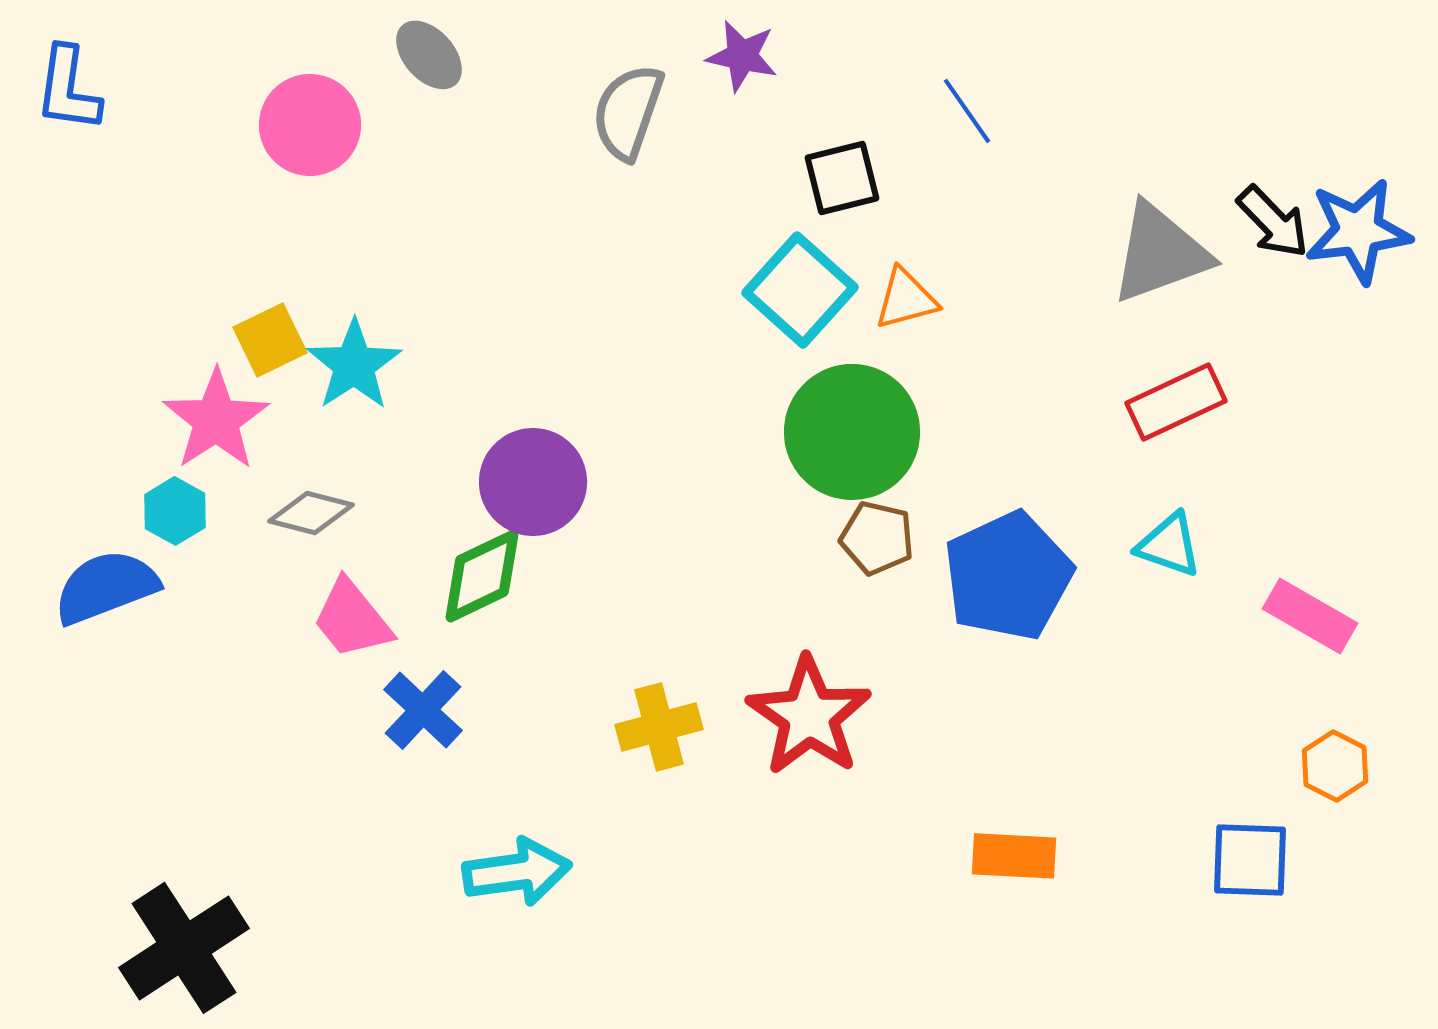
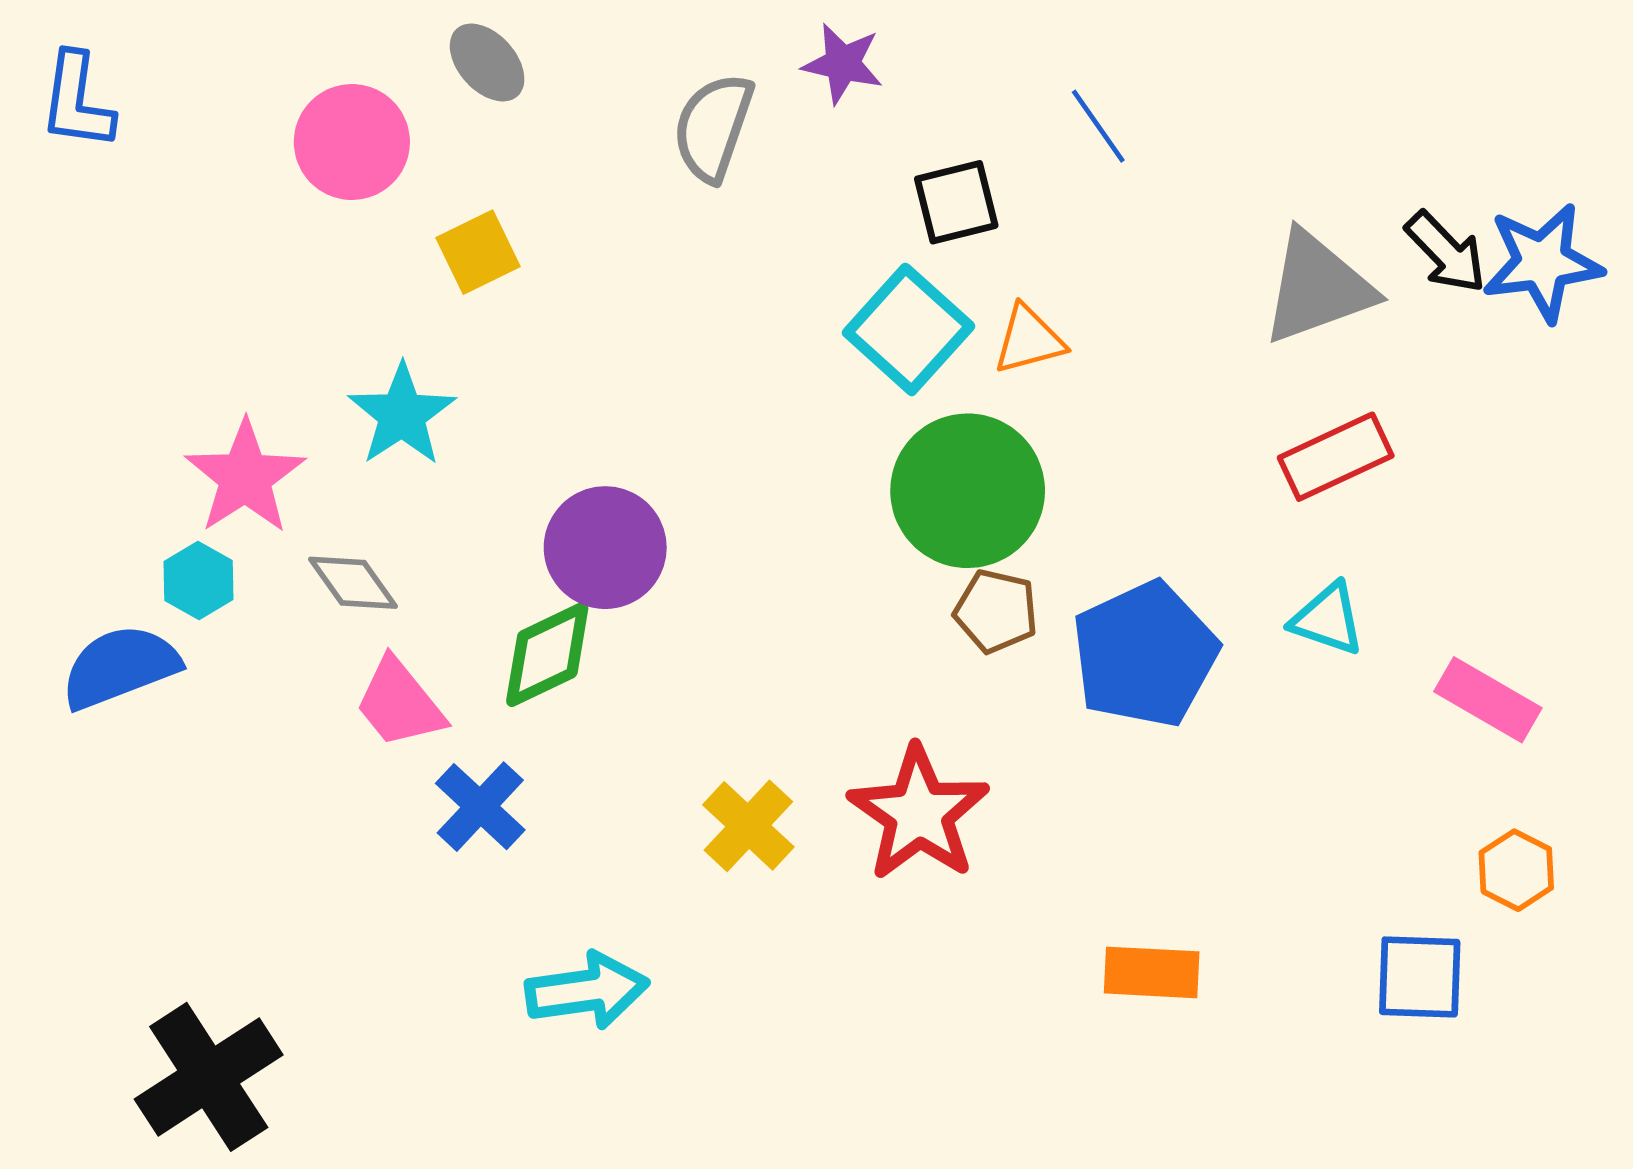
yellow square: (270, 340) -> (478, 252), moved
gray diamond: (311, 513) -> (353, 583), turned 40
yellow cross: (659, 727) -> (748, 826), turned -32

